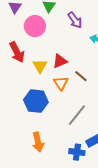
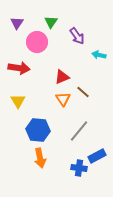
red arrow: (17, 52) -> (19, 68), turned -55
yellow triangle: (40, 66) -> (18, 101), moved
blue hexagon: (36, 101) -> (38, 130), moved

